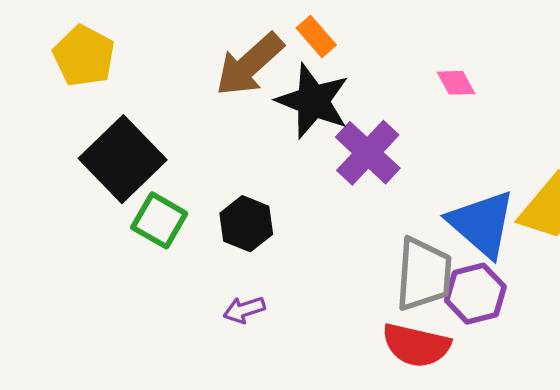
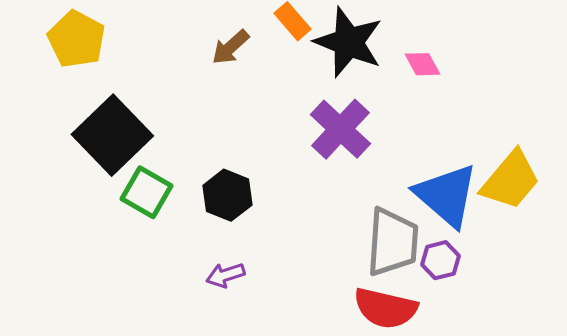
brown arrow: (249, 65) -> (230, 47), size x0.6
black star: (313, 101) -> (348, 42), moved
purple hexagon: (475, 294) -> (440, 260), size x0.7

